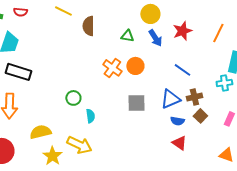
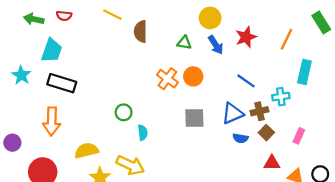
cyan cross: (224, 83) -> (281, 97), moved
red triangle: (179, 143) -> (272, 163), moved, turned -35

